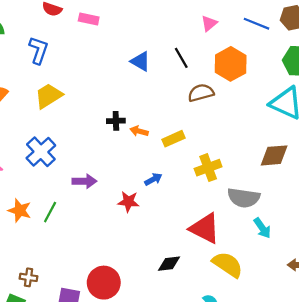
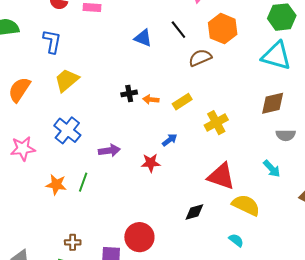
gray semicircle: (244, 198) -> (286, 135), moved, size x0.7

